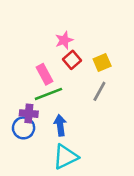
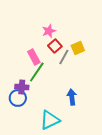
gray line: (99, 91) -> (64, 57), moved
green line: (48, 94) -> (37, 72), turned -35
blue arrow: (60, 125) -> (72, 97), moved

